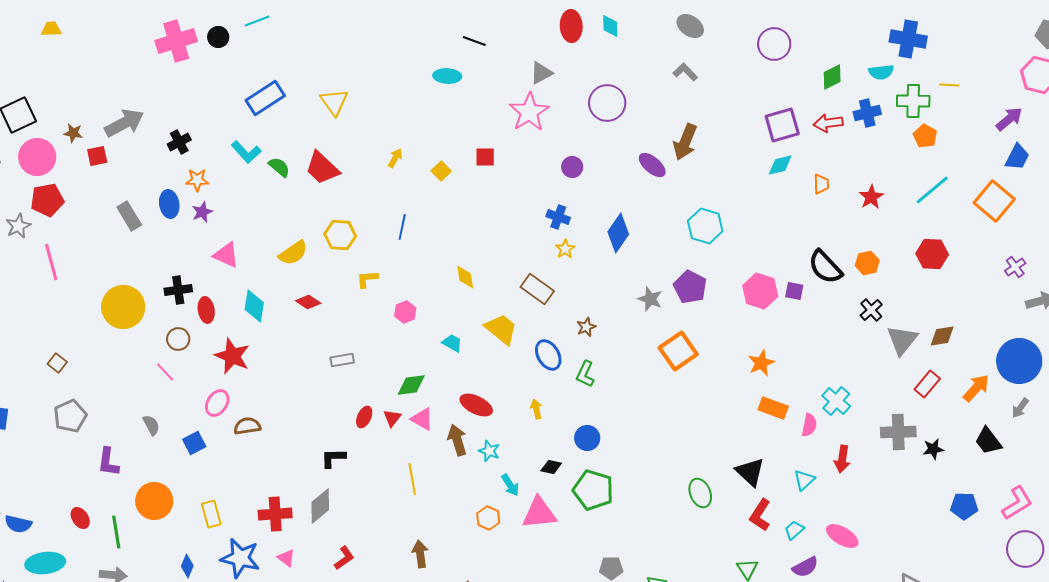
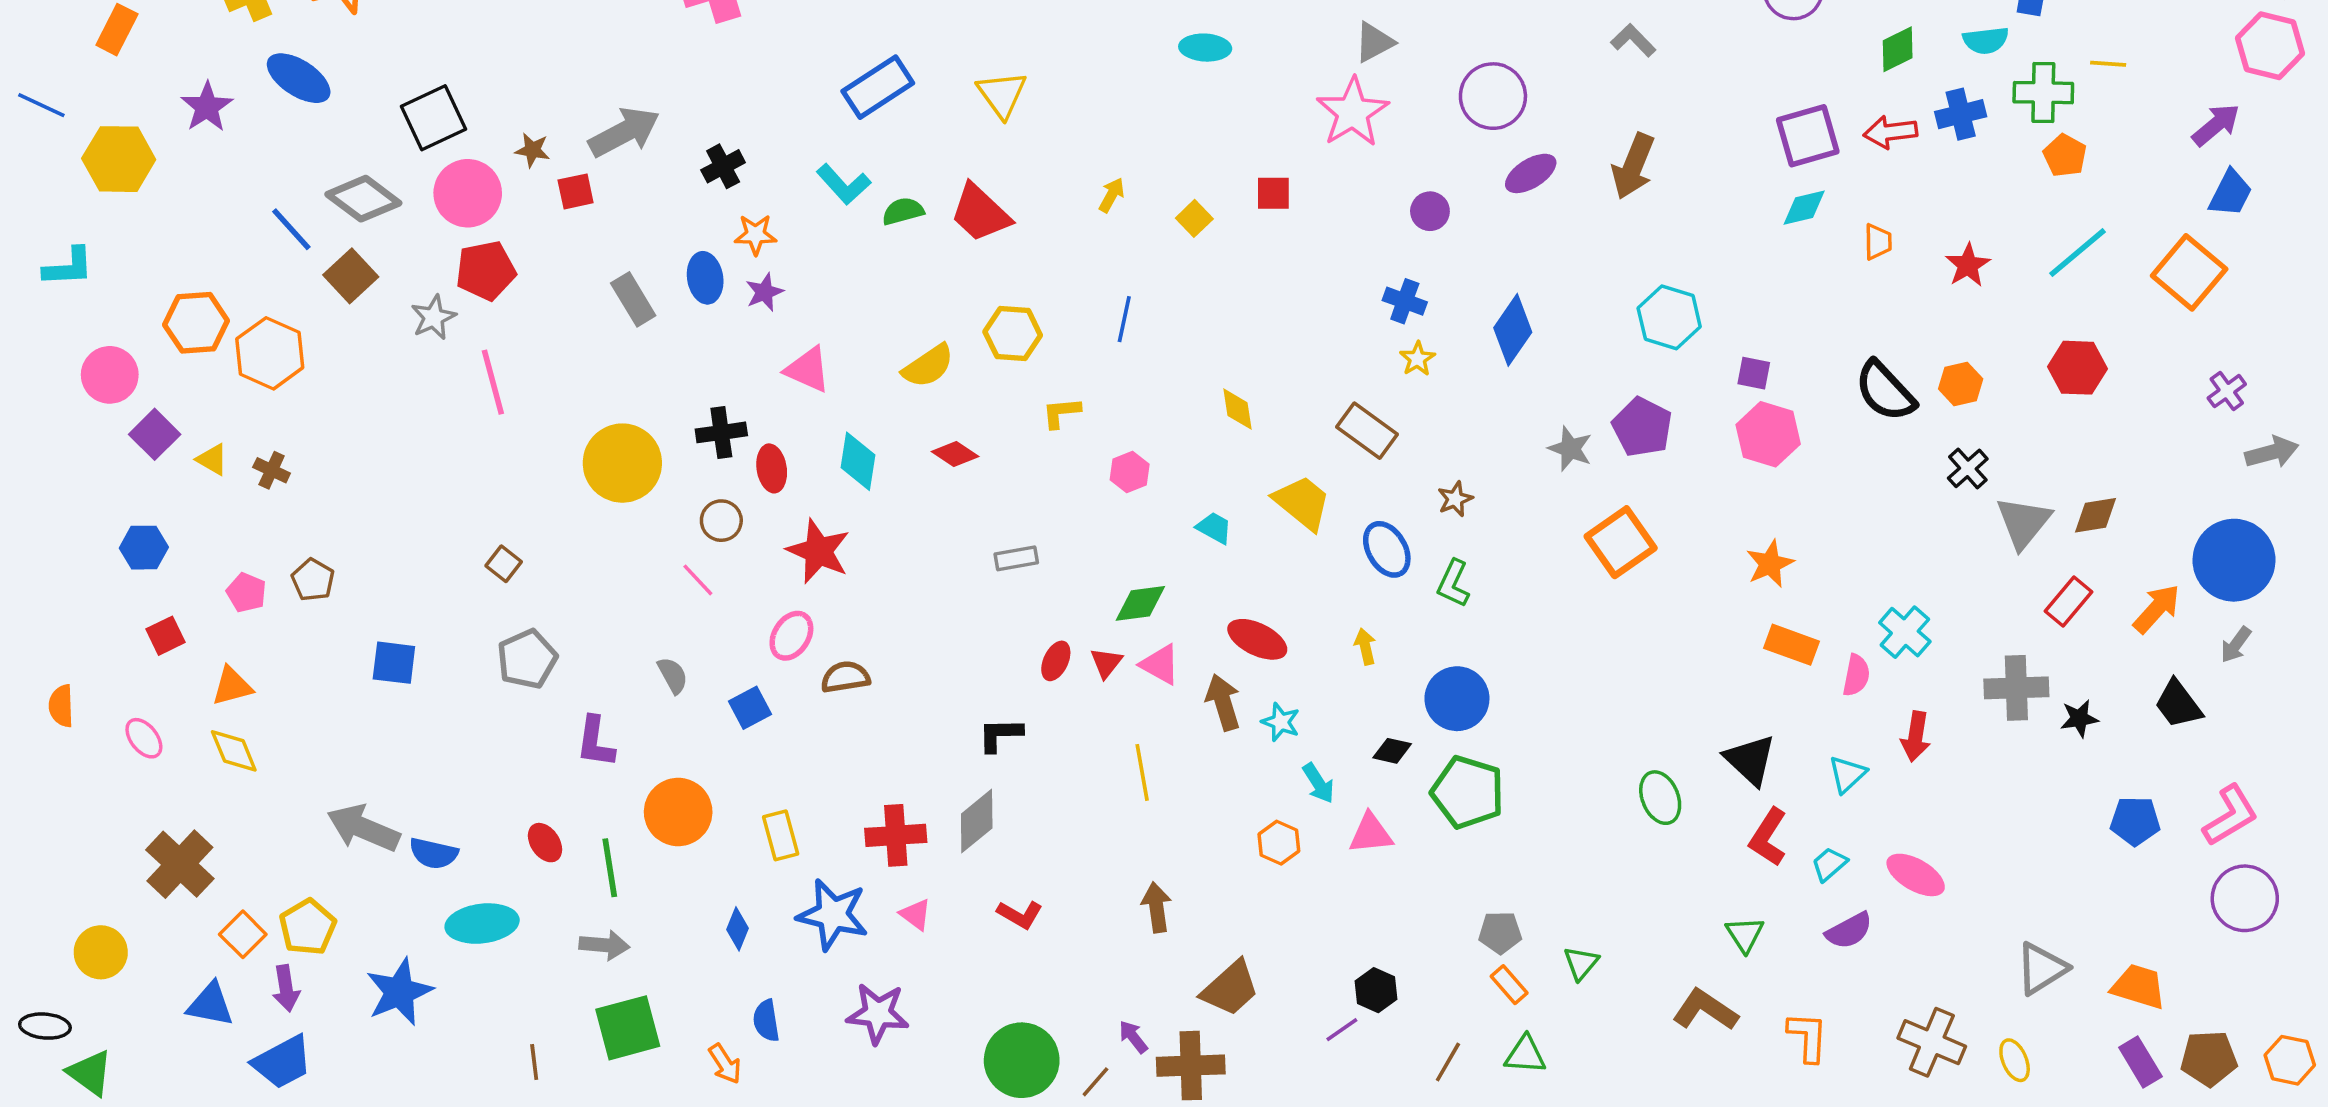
purple ellipse: (652, 165) -> (1531, 173), moved, turned -72
green semicircle: (279, 167) -> (903, 211), turned -55
purple square: (794, 291) -> (1754, 373), moved
blue circle: (587, 438) -> (1457, 699), size x1.4
pink triangle: (539, 513) -> (1371, 834), size x0.7
red L-shape: (344, 558) -> (1020, 915), turned 65

